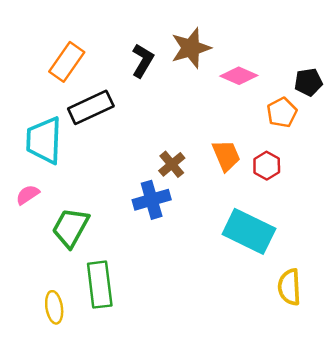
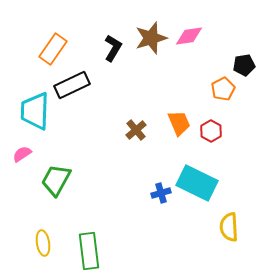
pink diamond: (239, 76) -> (189, 36), moved, turned -32
blue cross: (152, 200) -> (161, 193), moved, size x0.7
green rectangle: (100, 285) -> (89, 251), moved

